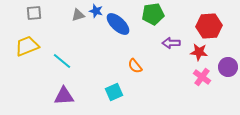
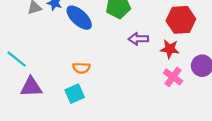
orange semicircle: (135, 66) -> (81, 68), moved, turned -49
purple triangle: (64, 96) -> (31, 87), moved

